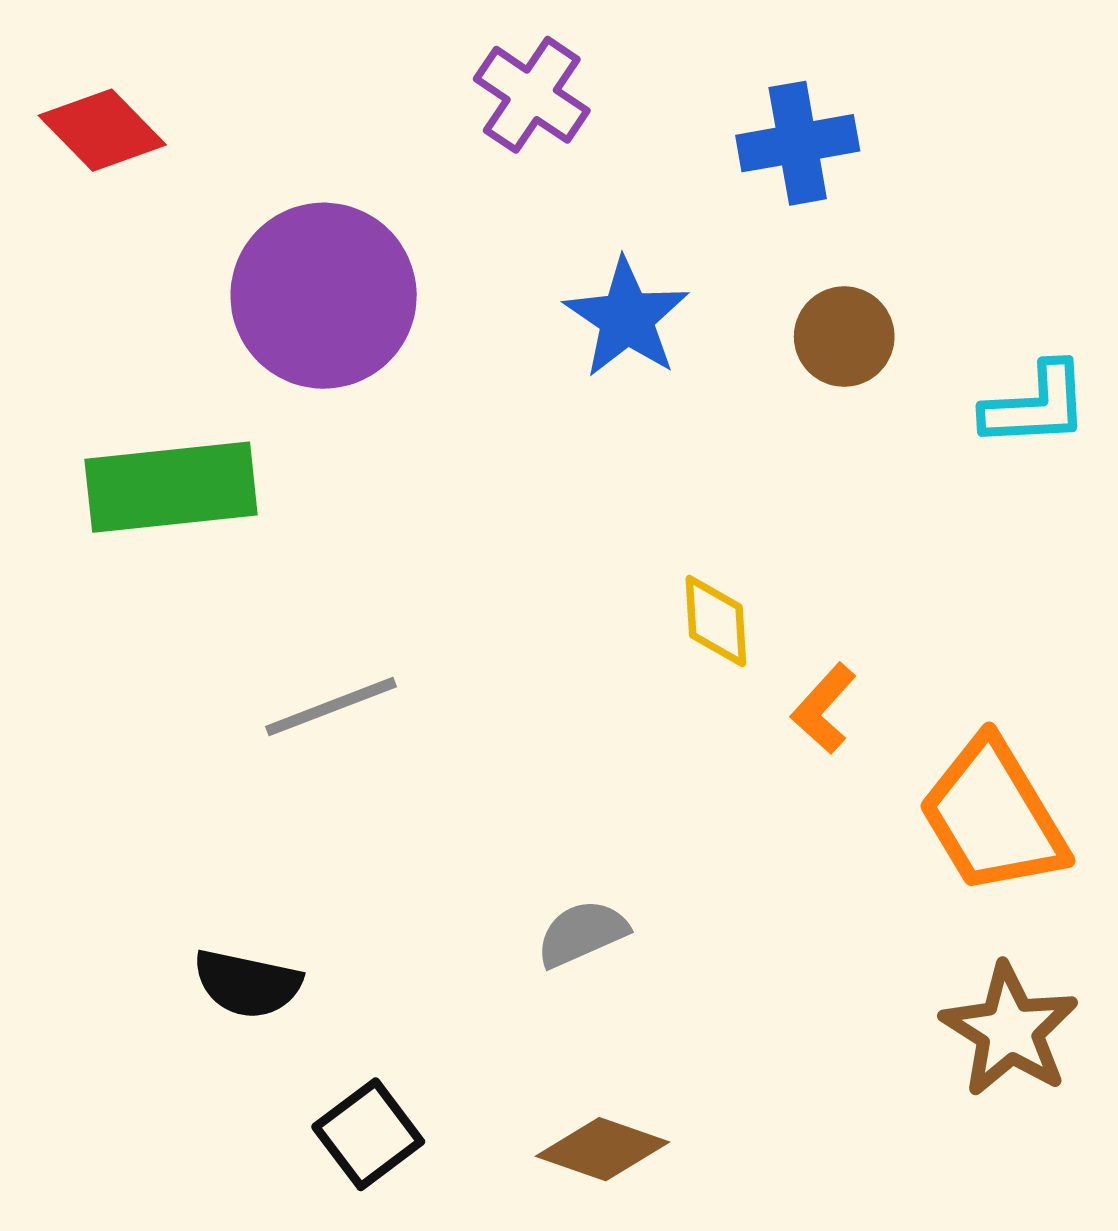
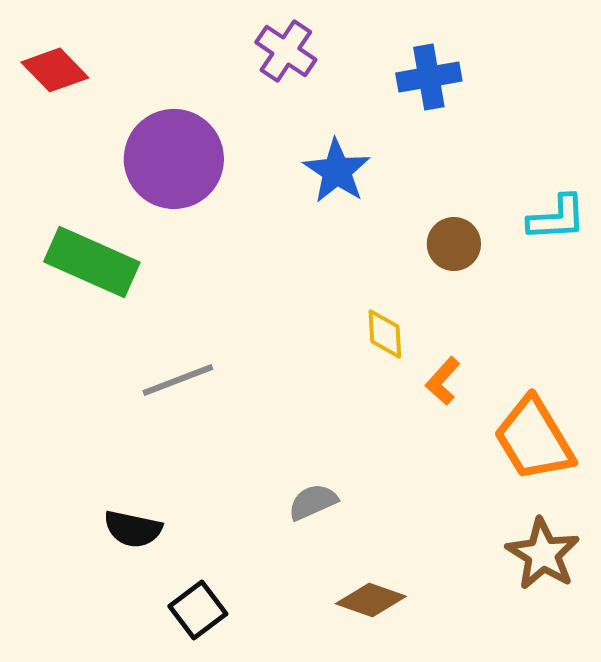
brown circle: (844, 337) -> (454, 244), moved
green rectangle: (171, 487) -> (92, 262), turned 30
brown diamond: (602, 1149) -> (371, 600), moved

